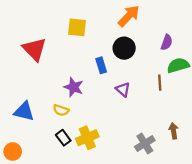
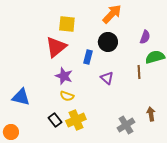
red triangle: (34, 49) -> (56, 47), moved, turned 35
blue rectangle: (101, 65) -> (88, 57), turned 32
yellow semicircle: (61, 110) -> (67, 96), moved

